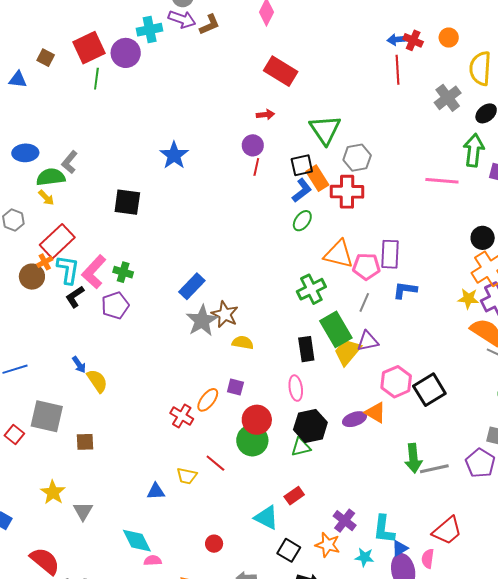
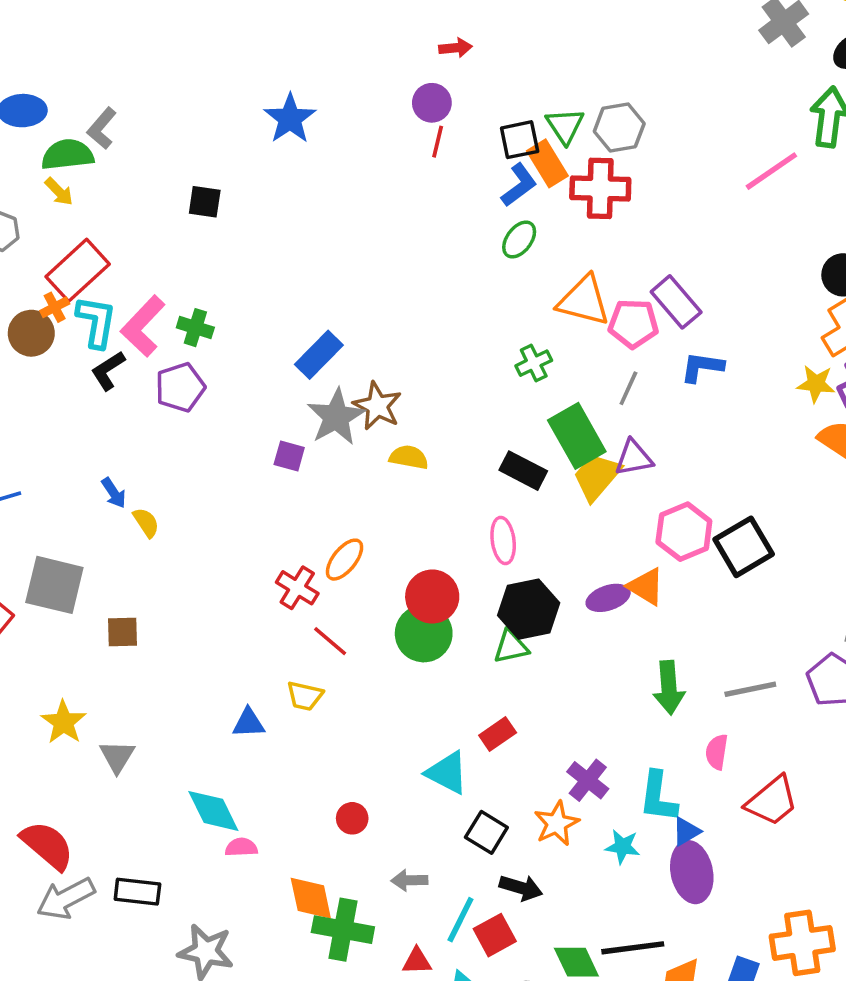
green triangle: (325, 130) -> (565, 126), moved, size x0.7
pink line: (442, 181) -> (771, 171), turned -40
black square: (127, 202) -> (205, 202), size x0.7
purple rectangle: (390, 254) -> (676, 302), turned -44
green cross: (311, 289) -> (534, 363), size x0.7
black rectangle: (306, 349) -> (523, 471), turned -55
yellow semicircle: (97, 381) -> (146, 523), size x0.7
purple square: (235, 387) -> (289, 456), moved
green arrow: (413, 458) -> (669, 688), moved
red line: (215, 463) -> (330, 641), moved
orange star: (328, 545) -> (557, 823), turned 30
pink semicircle: (428, 559) -> (717, 752), moved

